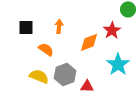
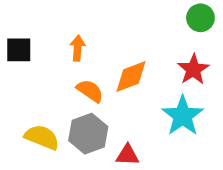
red star: (112, 30) -> (193, 69), moved
orange semicircle: (46, 49) -> (90, 91), moved

